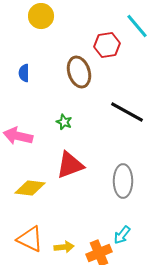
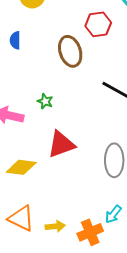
blue semicircle: (24, 73) -> (15, 40), moved
green star: (64, 122) -> (45, 101), moved

